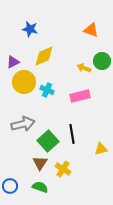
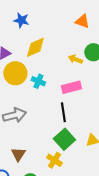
black line: (72, 134) -> (63, 112), moved
green square: (48, 141) -> (64, 139), moved
brown triangle: (40, 163) -> (18, 154), moved

